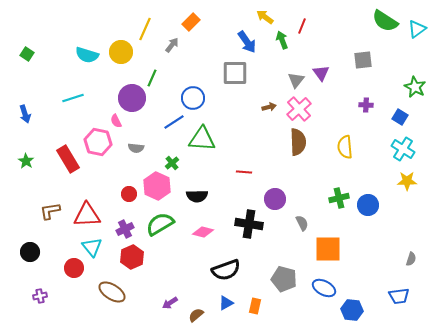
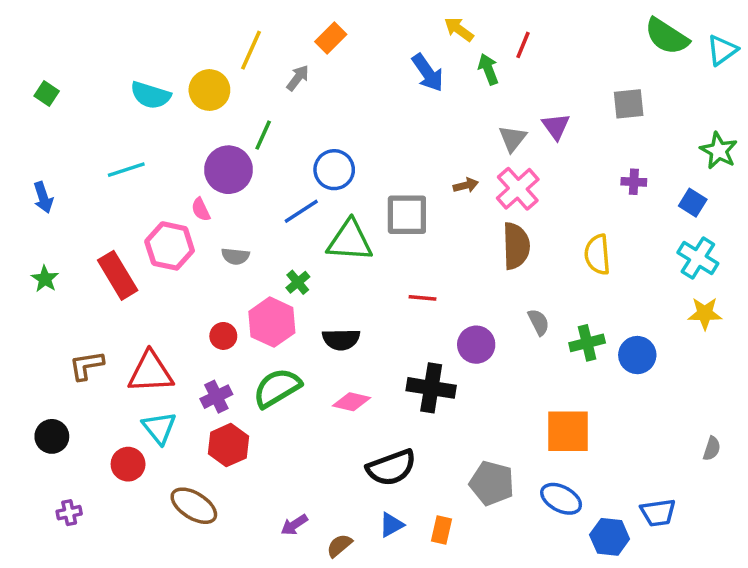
gray square: (235, 73) -> (407, 215), moved
gray semicircle: (302, 223) -> (539, 322), moved
blue trapezoid: (399, 296) -> (658, 513), moved

